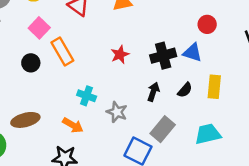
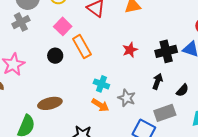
black semicircle: (185, 90) -> (182, 90), moved
orange arrow: (73, 125) -> (100, 105), moved
gray rectangle: (163, 129) -> (165, 113), turned 30

